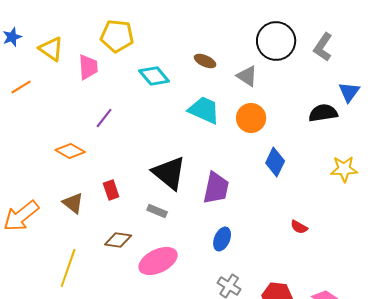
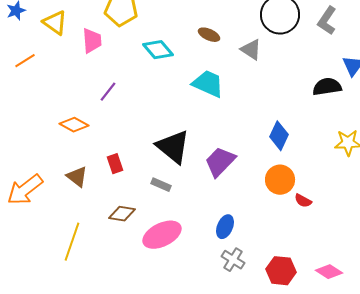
orange circle: (251, 118) -> (280, 180), moved
purple trapezoid: (216, 188) -> (220, 162), turned -148
blue ellipse: (222, 239) -> (225, 227), moved

